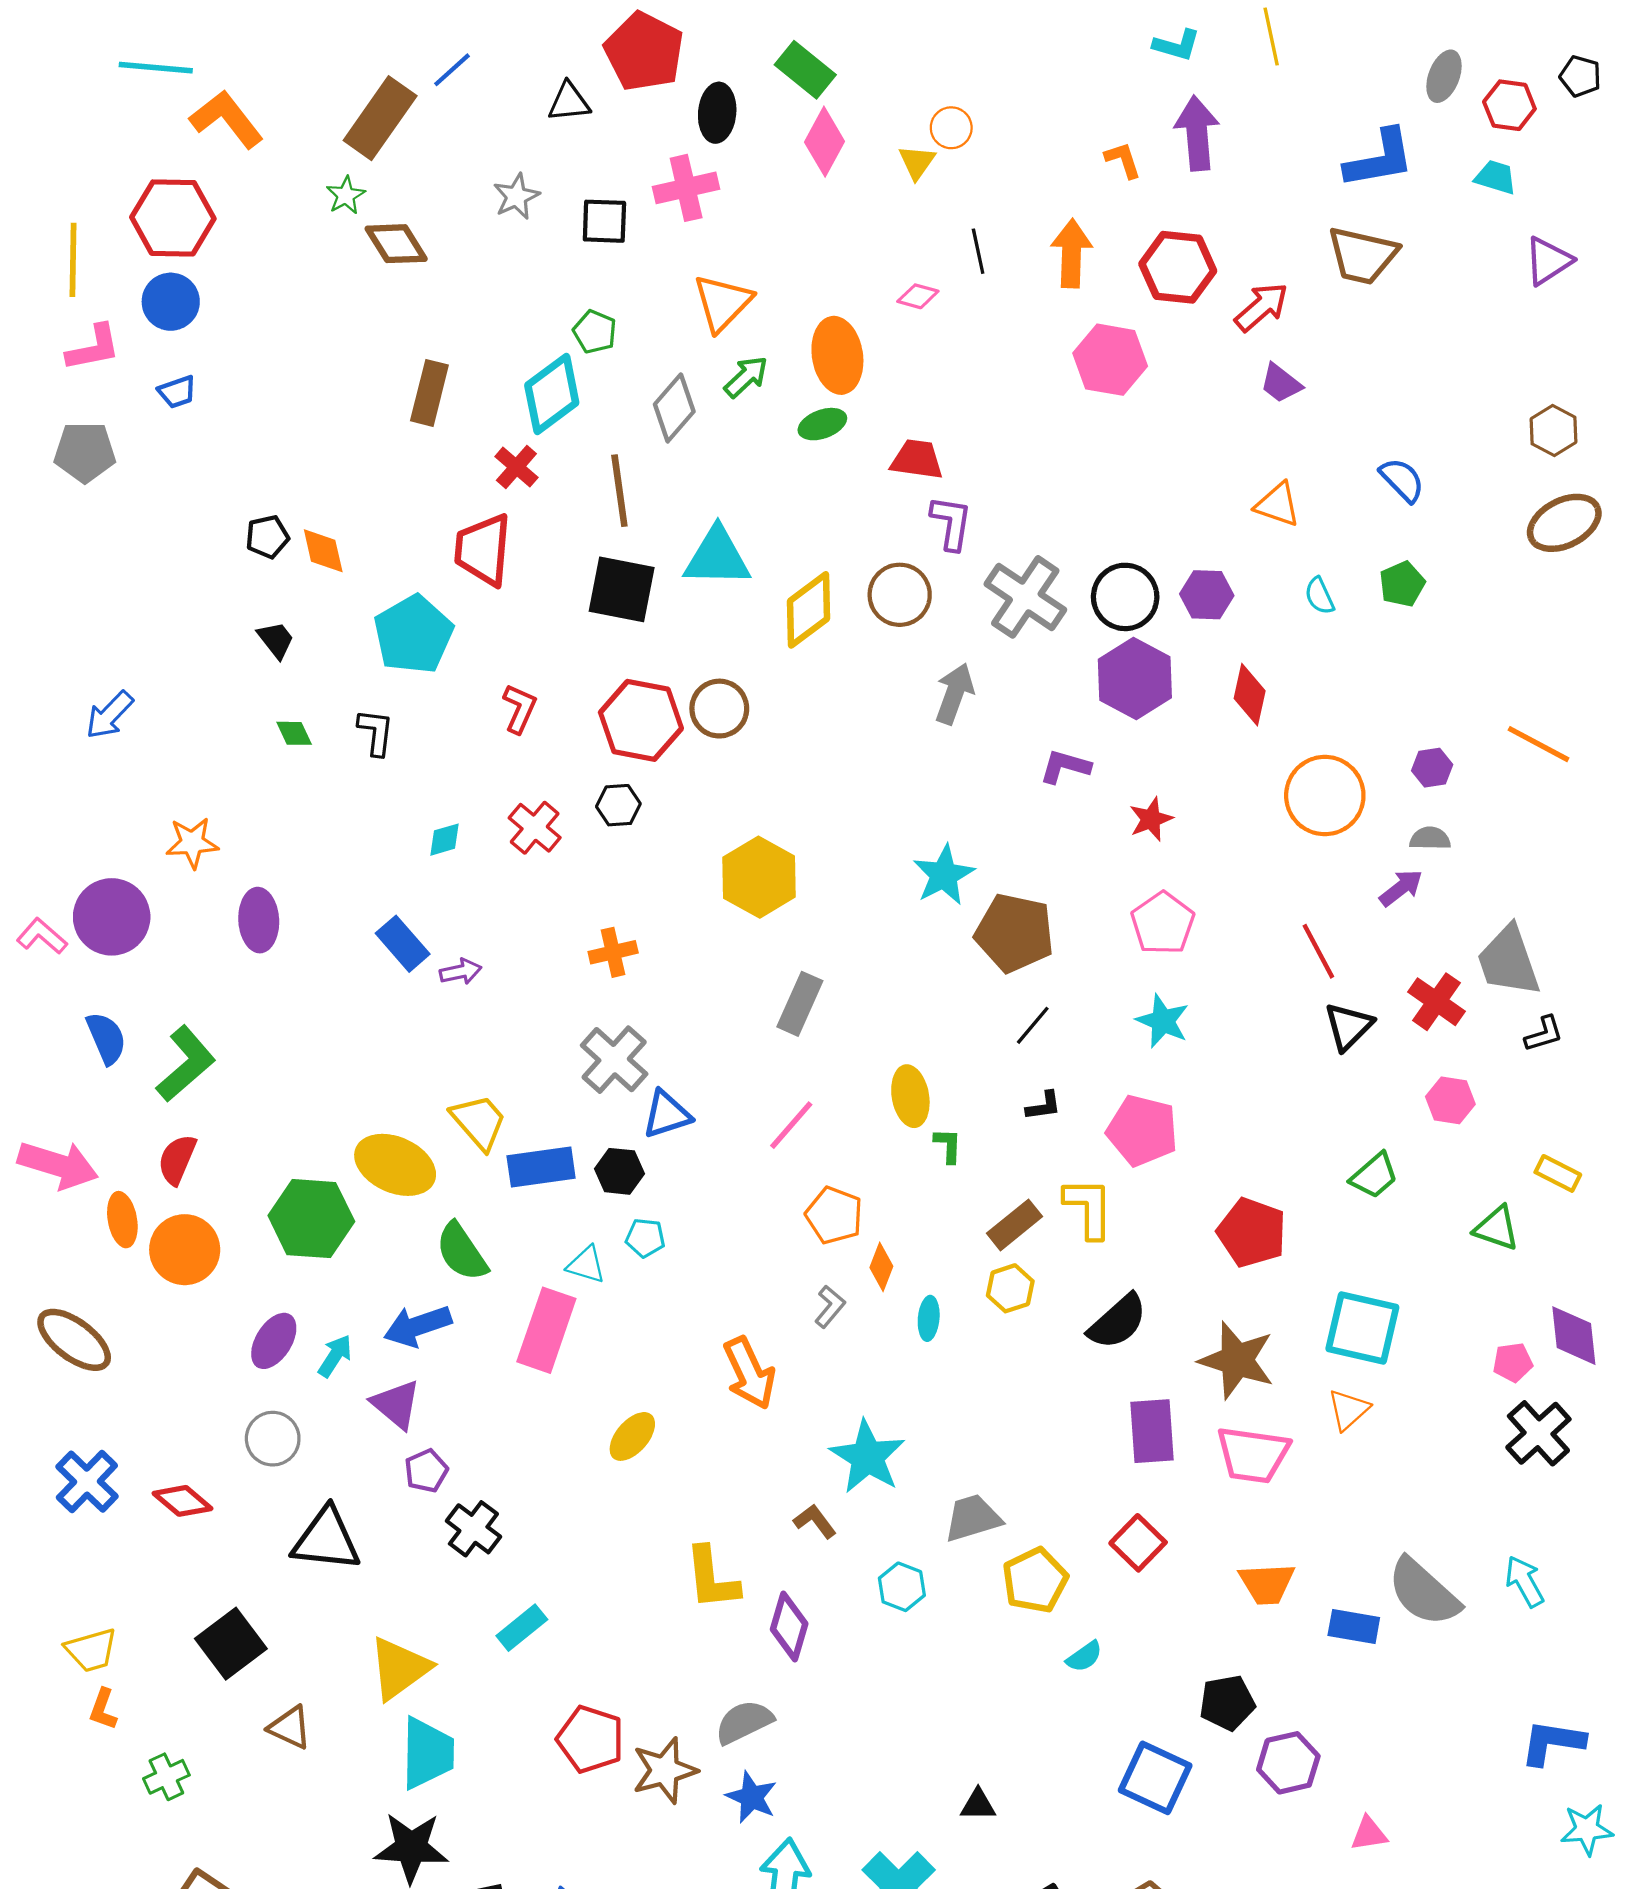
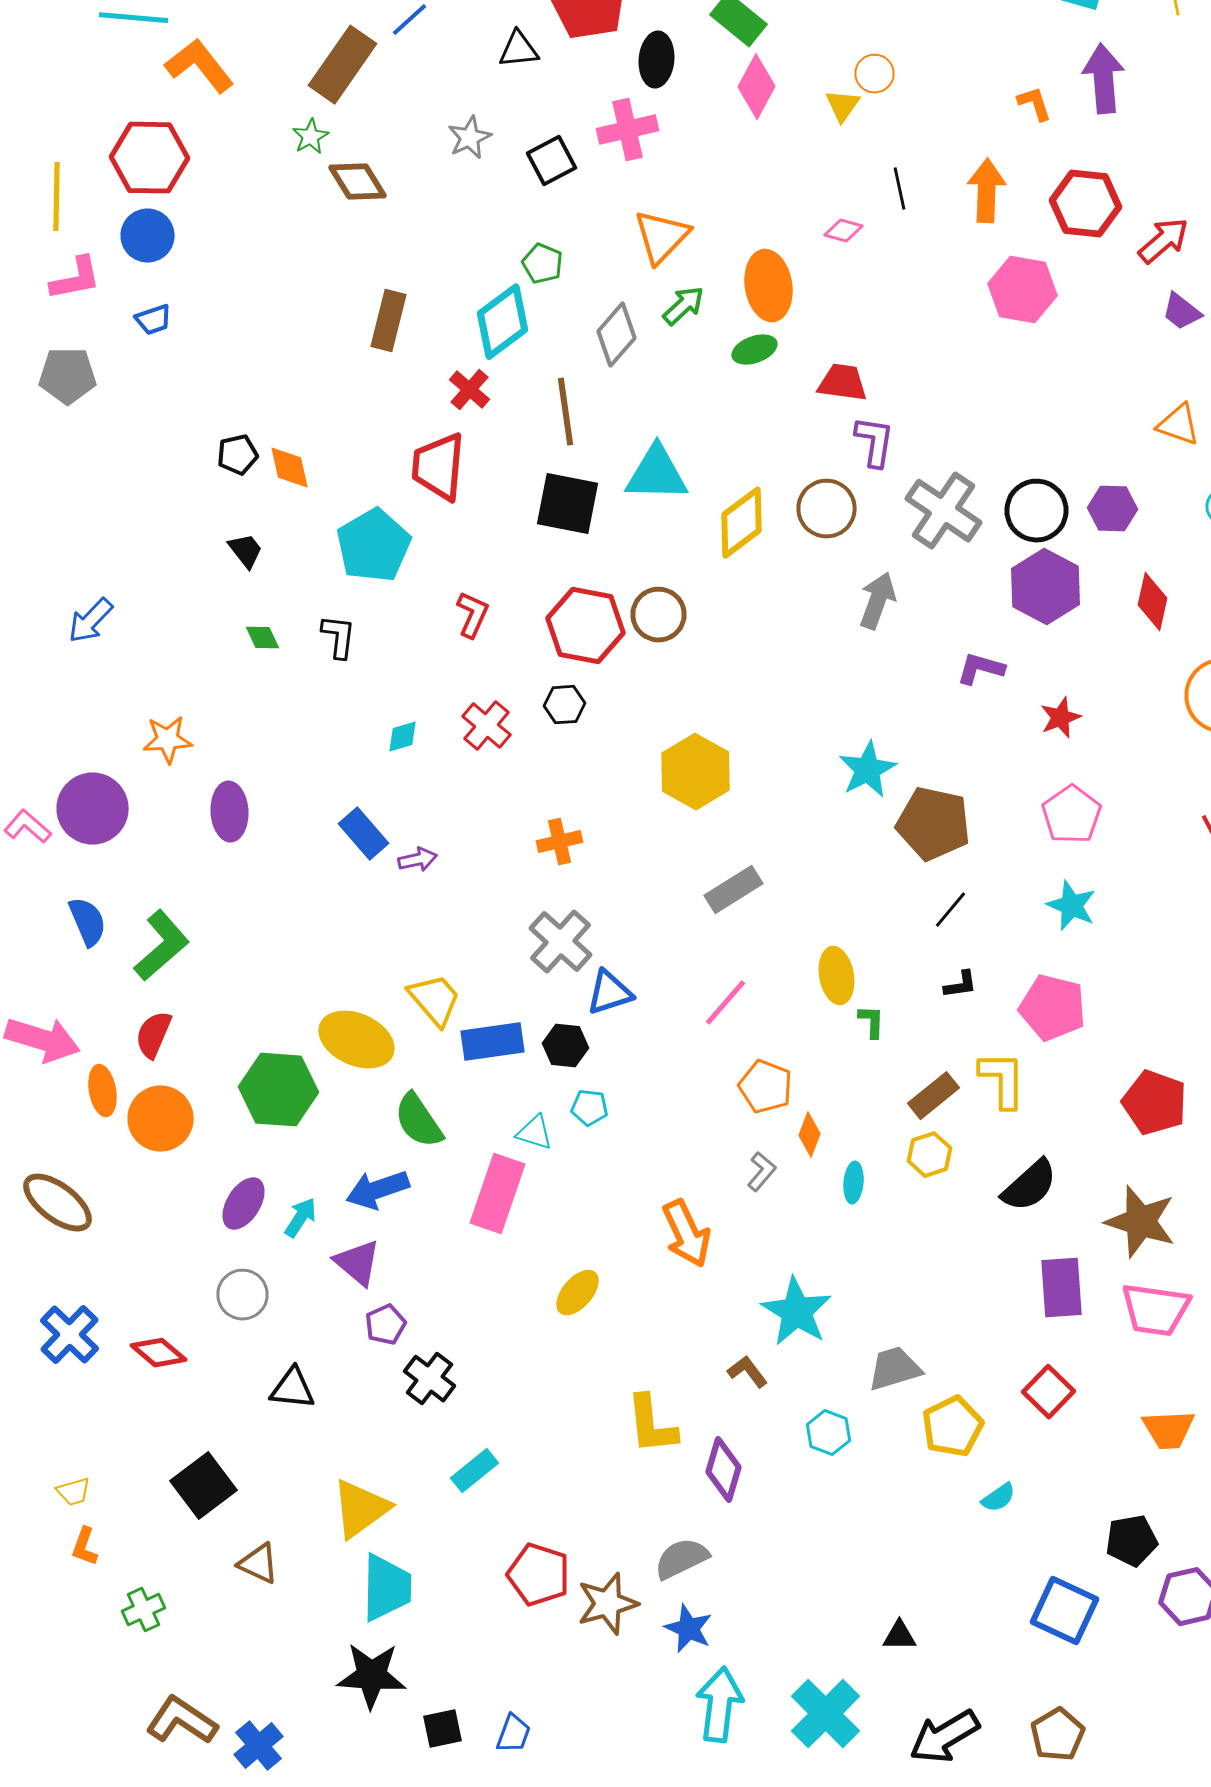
black square: (604, 221) -> (552, 161), turned -30
gray rectangle: (800, 1004) -> (734, 890), turned 34
black triangle: (326, 1540) -> (292, 1389), size x0.7
yellow trapezoid: (91, 1650) -> (74, 1492), size x0.7

